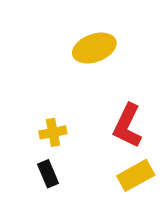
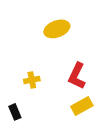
black rectangle: (48, 174) -> (15, 112), moved

